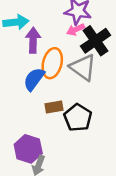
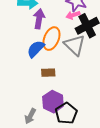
black pentagon: (78, 118) -> (66, 113), moved
purple hexagon: (28, 149) -> (53, 102), moved

